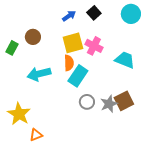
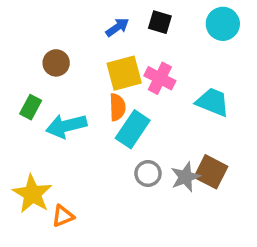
black square: (94, 13) -> (160, 22), turned -32
green rectangle: (12, 48) -> (31, 107), moved
brown square: (124, 101) -> (211, 172), turned -36
orange triangle: (36, 135) -> (63, 216), moved

